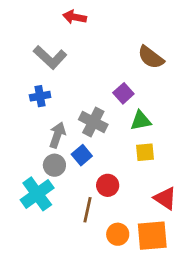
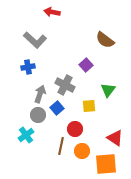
green triangle: (141, 121) -> (108, 90), moved, turned -42
yellow square: (145, 152) -> (89, 106), moved
cyan cross: (37, 194) -> (26, 135), size x0.7
orange circle: (118, 234) -> (82, 151), moved

